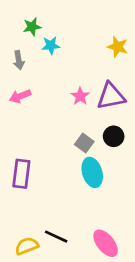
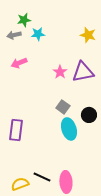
gray arrow: (19, 60) -> (14, 35), moved, turned 88
pink arrow: (20, 96) -> (19, 63), moved
black circle: (114, 136) -> (89, 115), moved
pink ellipse: (106, 243) -> (66, 182), moved, turned 35

